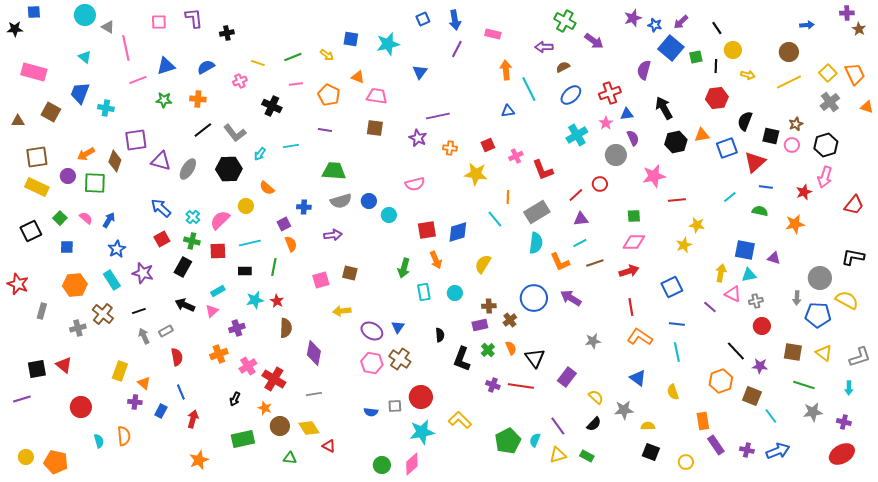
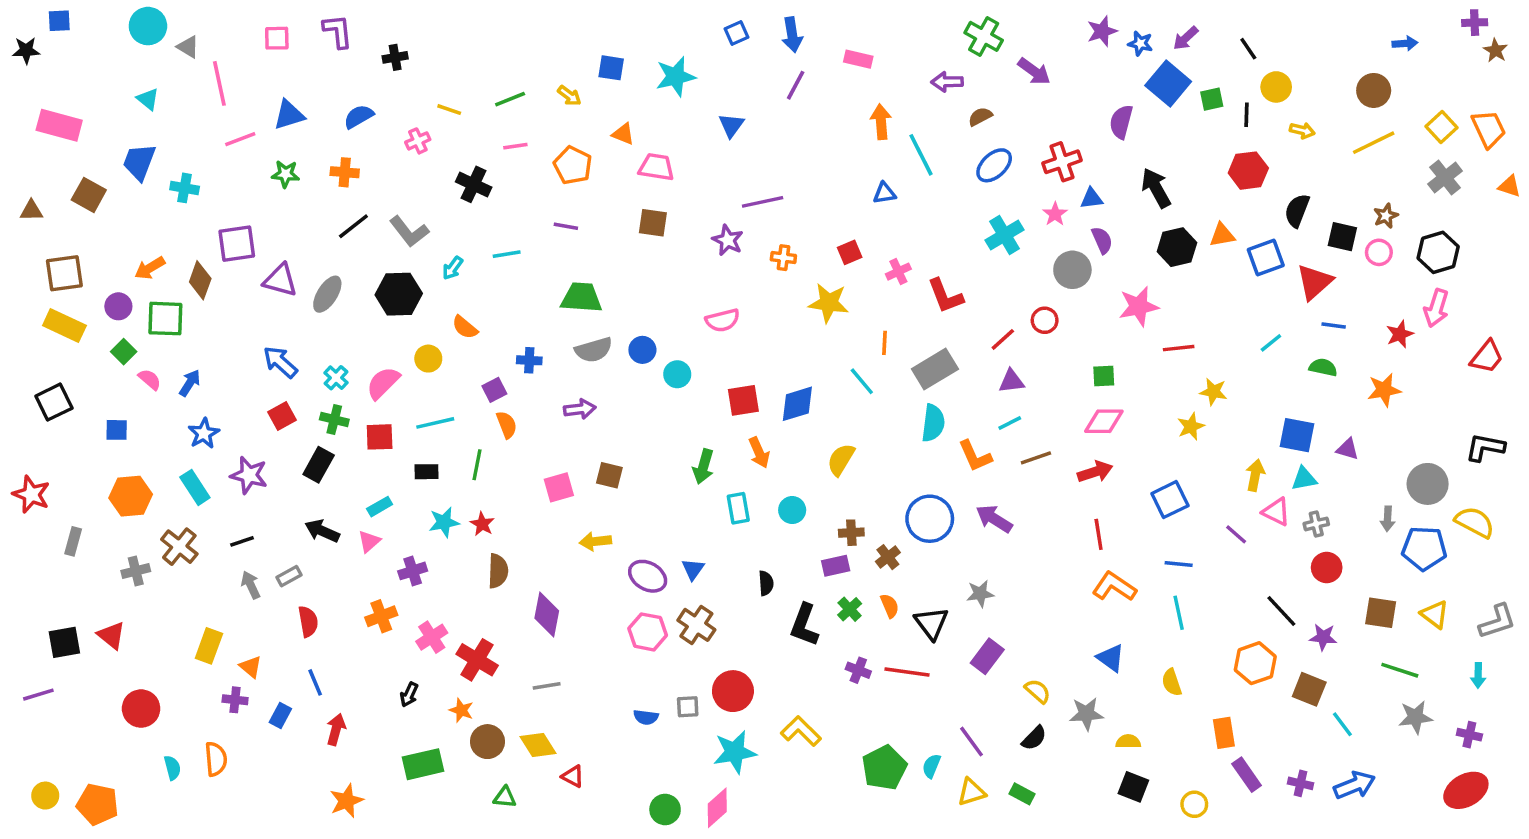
green square: (60, 218) -> (124, 352), moved
gray star: (593, 341) -> (980, 594), moved

